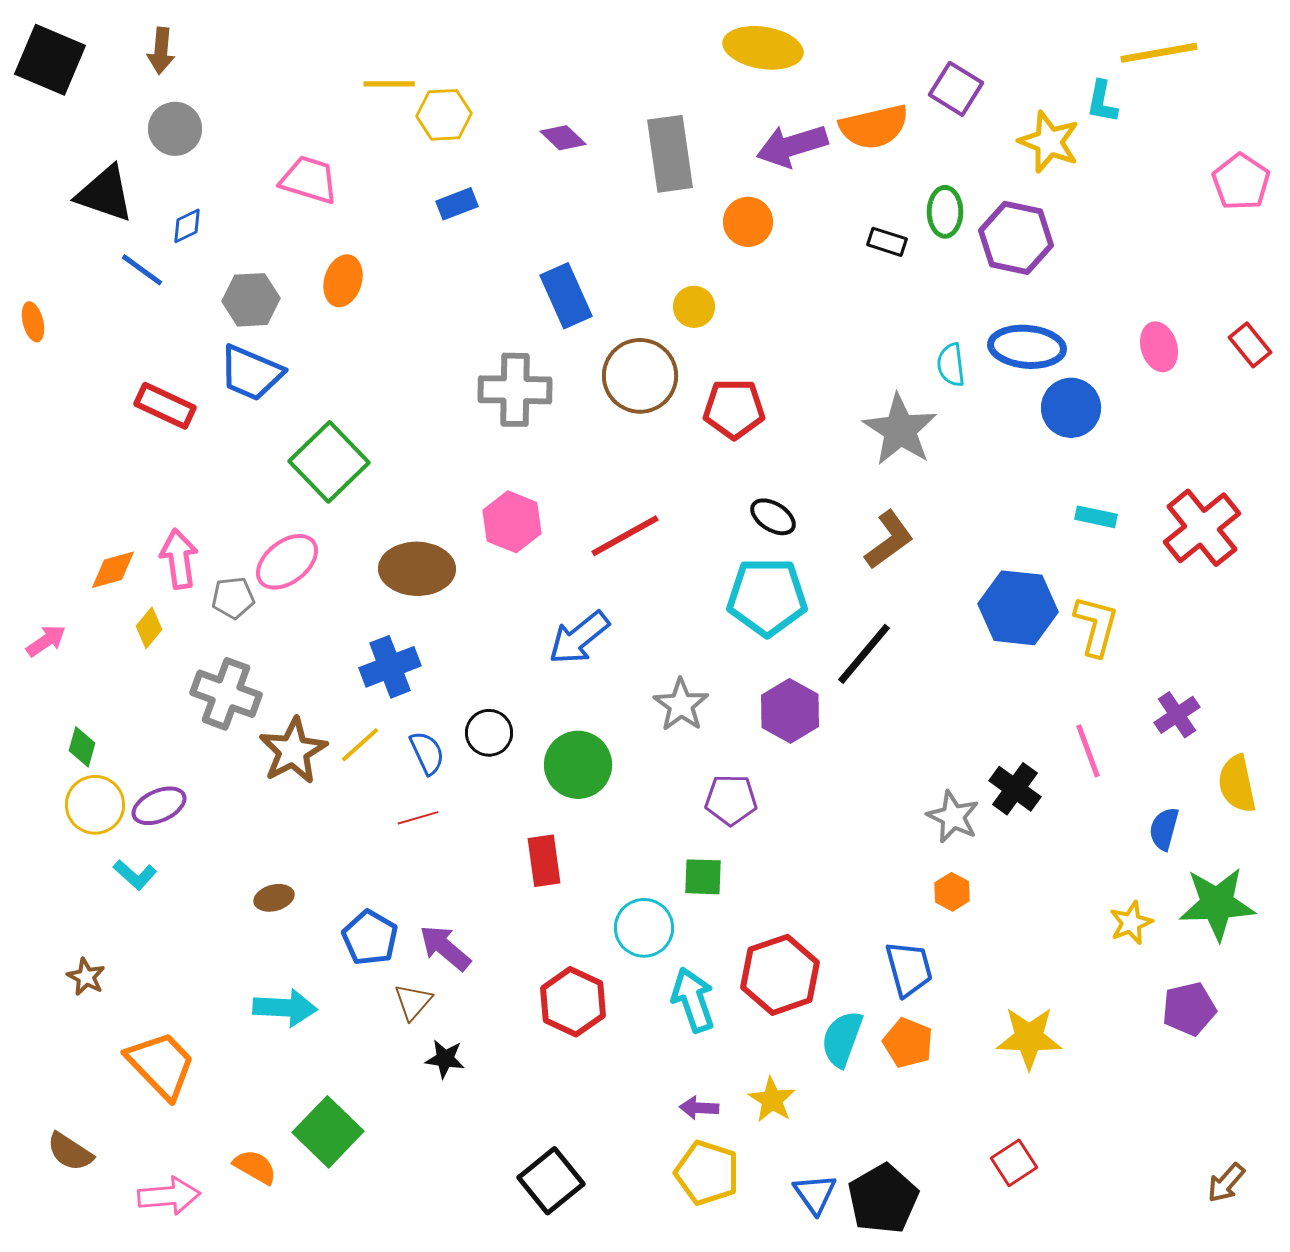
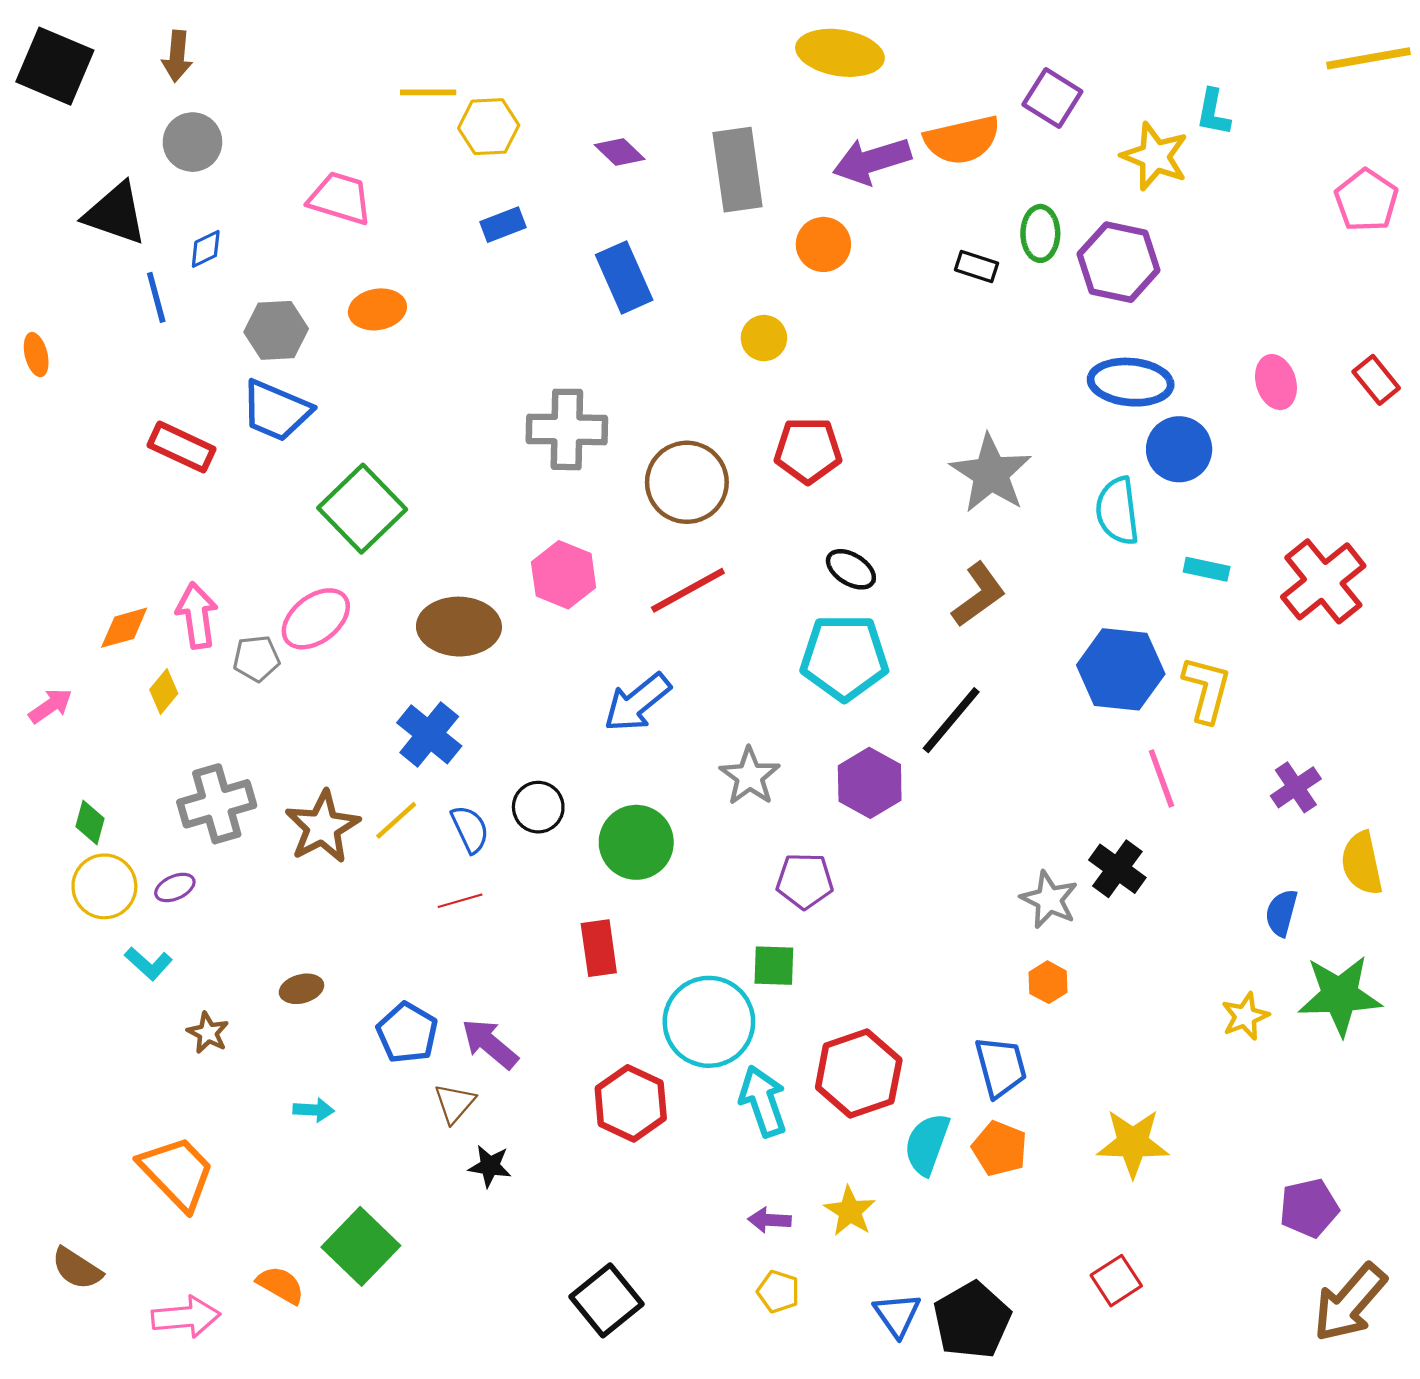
yellow line: (1159, 53) -> (1368, 58), moved
blue line: (142, 270) -> (156, 297), turned 39
orange ellipse: (343, 281) -> (377, 309), turned 63
blue rectangle: (566, 296) -> (624, 277), moved
cyan semicircle: (951, 365) -> (1117, 511), moved, size x1.4
brown circle: (640, 376) -> (687, 482), moved
blue cross: (390, 667) -> (429, 734), turned -30
gray cross: (226, 694) -> (217, 804), moved, turned -36
pink line: (1088, 751) -> (1161, 778), moved
purple ellipse: (159, 806) -> (175, 887), size x0.7
cyan circle: (644, 928) -> (709, 1022), size x1.4
brown star: (86, 977) -> (208, 1033), moved
cyan arrow: (285, 1008) -> (314, 1110), size x0.6
purple pentagon: (1189, 1009) -> (1309, 1208), moved
yellow pentagon: (707, 1173) -> (778, 1292), size x0.6
brown arrow: (1226, 1183) -> (1350, 1303), size x1.8

